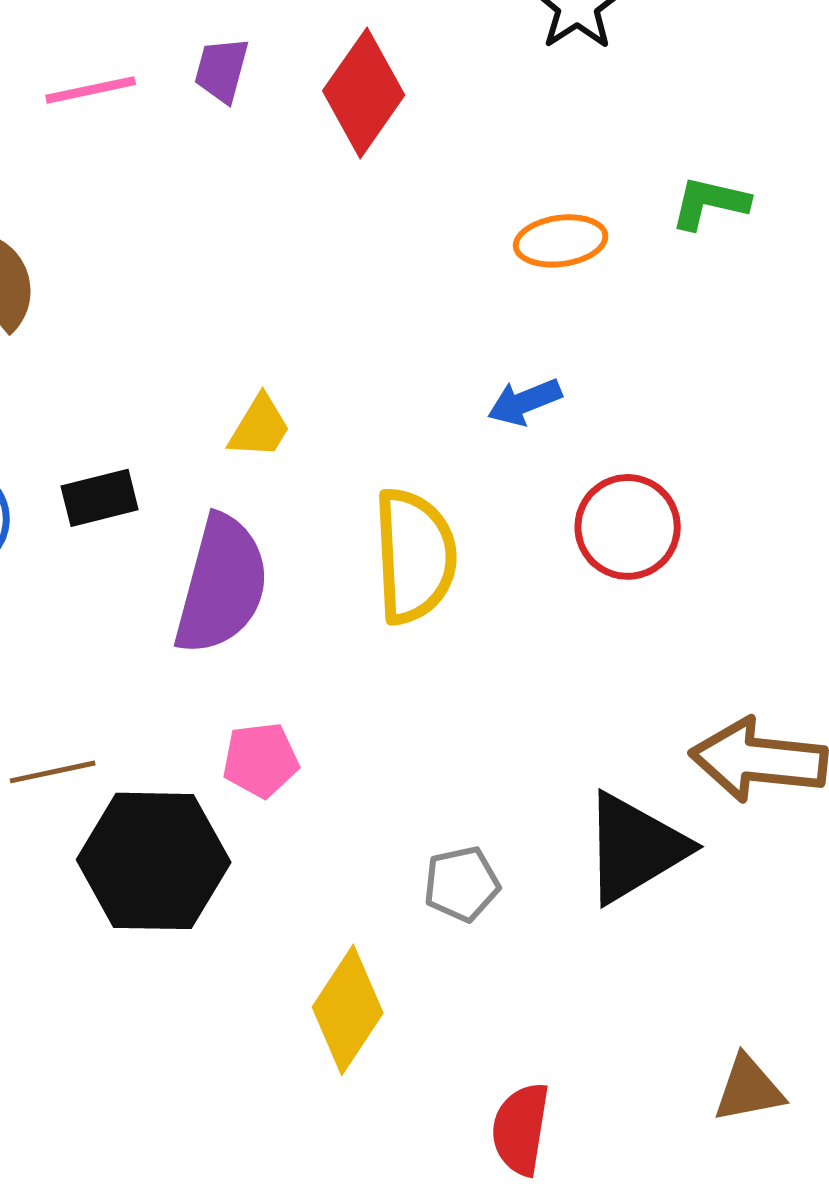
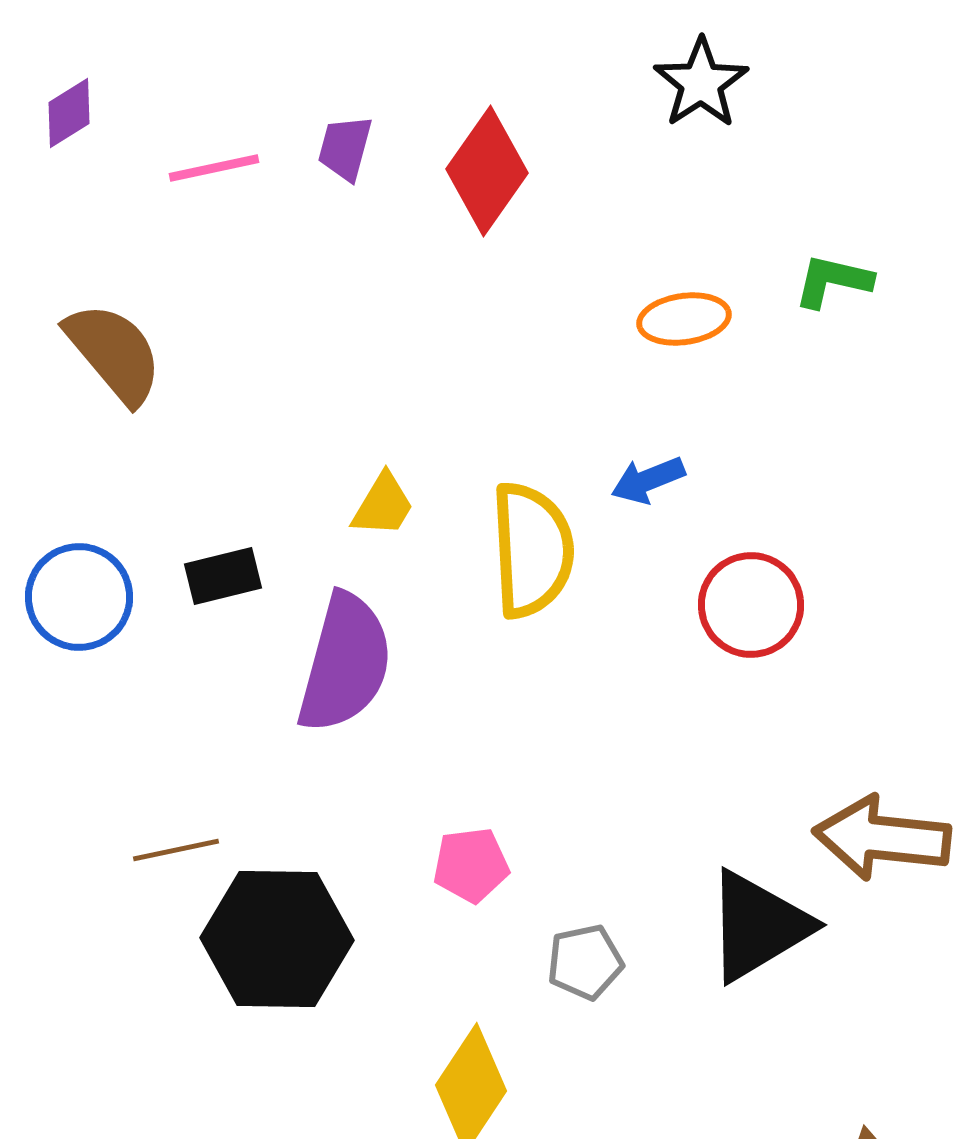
yellow semicircle: (415, 556) -> (532, 550), moved
pink pentagon: (261, 760) -> (471, 865), moved

